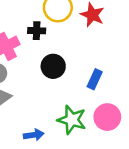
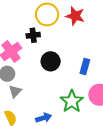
green star: (72, 120) -> (72, 101), turned 30

